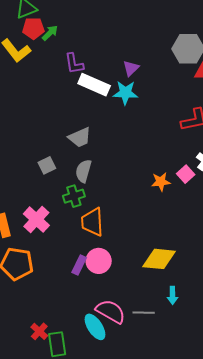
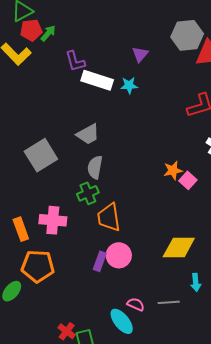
purple triangle: (131, 68) -> (140, 54), moved
cyan star: (125, 93) -> (129, 85), size x0.7
gray square: (47, 165) -> (41, 155), moved, size x1.8
pink square: (186, 174) -> (188, 180), moved
pink cross: (36, 220) -> (53, 220), turned -32
pink semicircle: (111, 311) -> (136, 304), size x0.6

